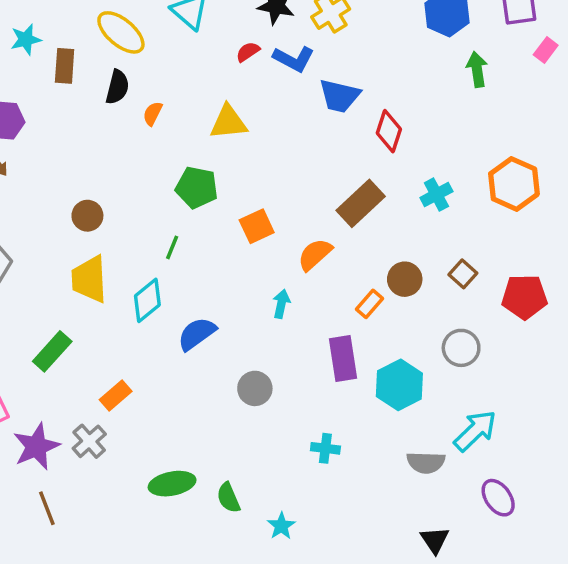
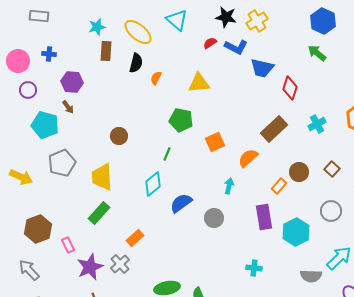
cyan star: (26, 39) -> (97, 27), moved
green arrow: (477, 69) -> (317, 53), moved, turned -42
yellow trapezoid: (89, 279) -> (102, 177), moved
gray circle: (255, 388) -> (214, 218), moved

